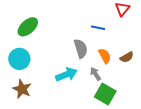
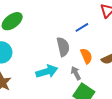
blue line: (98, 28) -> (82, 27), turned -48

